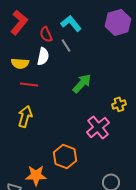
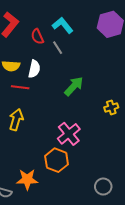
white semicircle: (43, 56) -> (34, 69), moved
pink cross: (98, 127) -> (69, 134), moved

